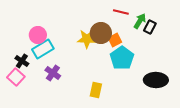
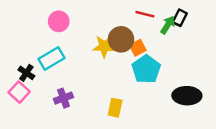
black rectangle: (150, 27) -> (180, 18), moved
pink circle: (38, 35) -> (59, 21), moved
purple cross: (53, 73) -> (63, 98), moved, turned 35

